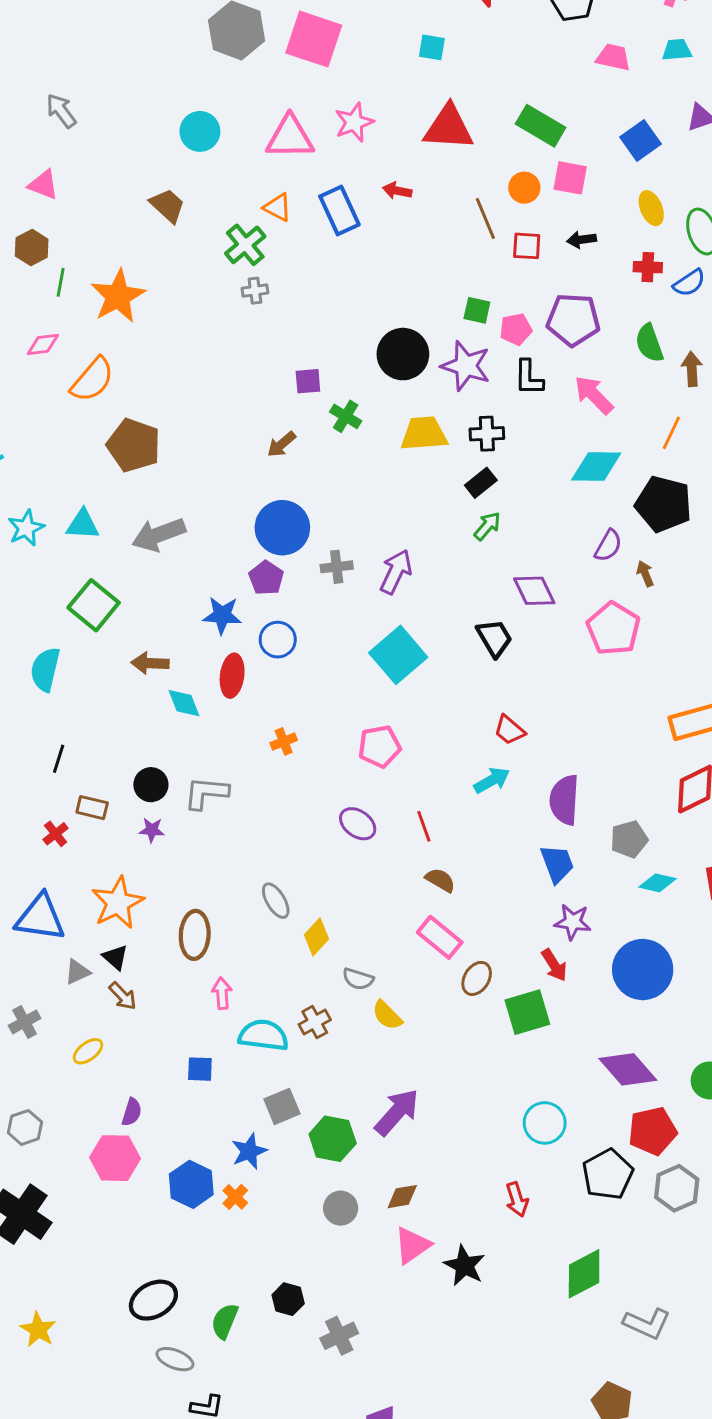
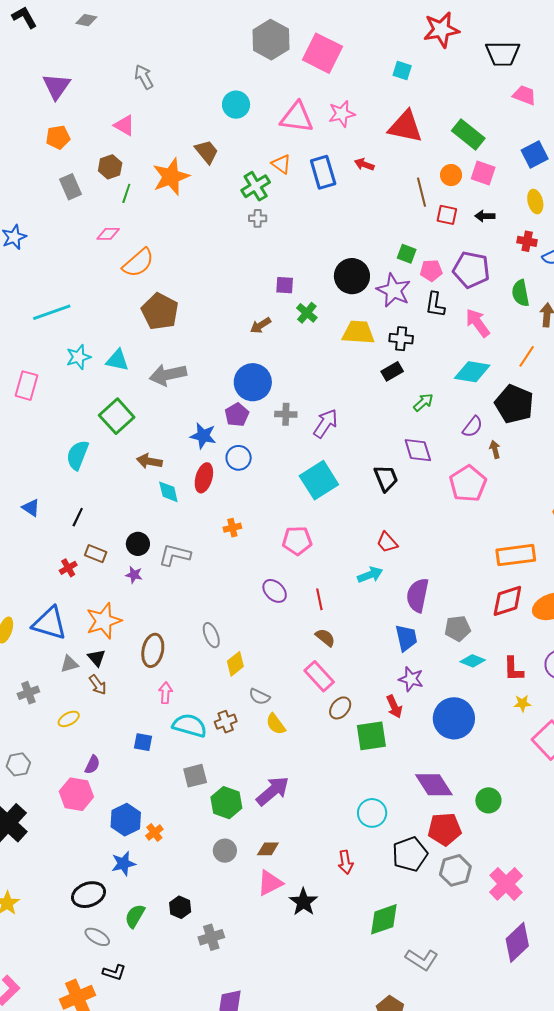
orange star: (118, 296) -> (171, 177), moved
green arrow: (487, 526) -> (423, 402), moved
blue star: (249, 1151) -> (123, 864), moved

